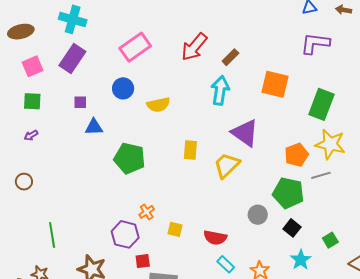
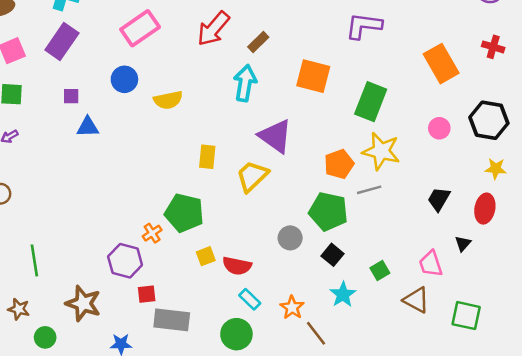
green pentagon: (130, 158) -> (184, 213), moved
yellow square: (175, 229) -> (206, 256), moved, turned -35

